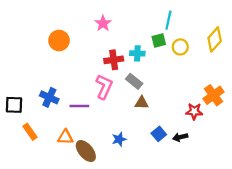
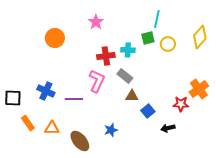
blue square: (159, 134) -> (148, 111), moved
orange triangle: (65, 137) -> (52, 128), moved

